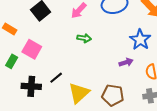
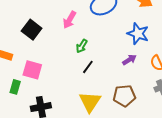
green arrow: (84, 38) -> (82, 46), turned 128
black line: (56, 78) -> (88, 67), moved

